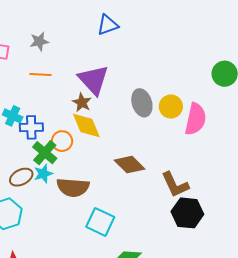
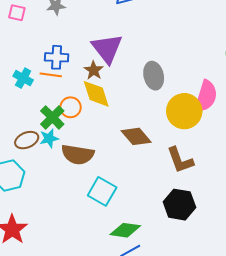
orange line: (41, 75) -> (51, 75), moved
yellow circle: (171, 107) -> (184, 111), moved, size x1.5
blue cross: (31, 127) -> (57, 57), moved
black hexagon: (187, 213) -> (179, 205), moved

